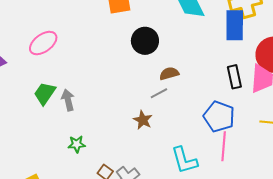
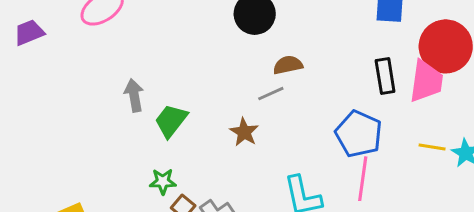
green trapezoid: (45, 93) -> (171, 121), moved
green star: (77, 144) -> (163, 182), moved

